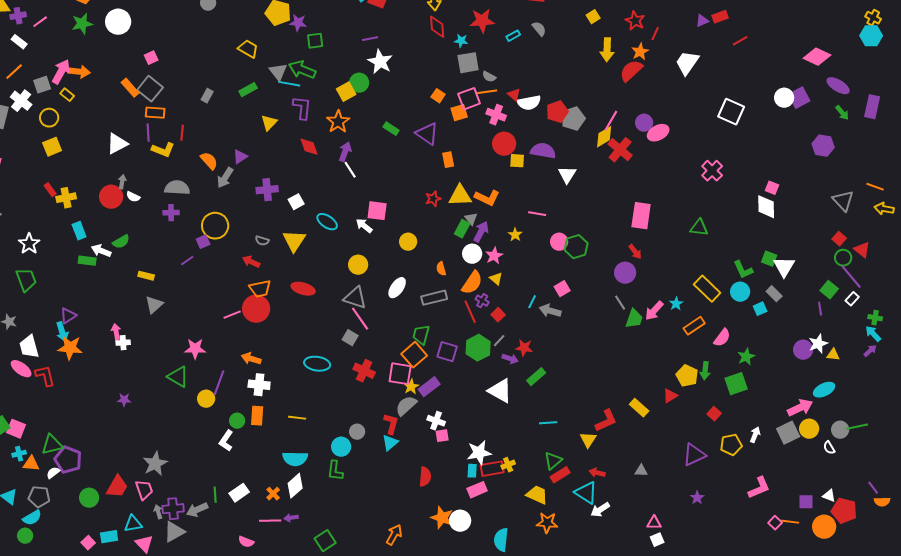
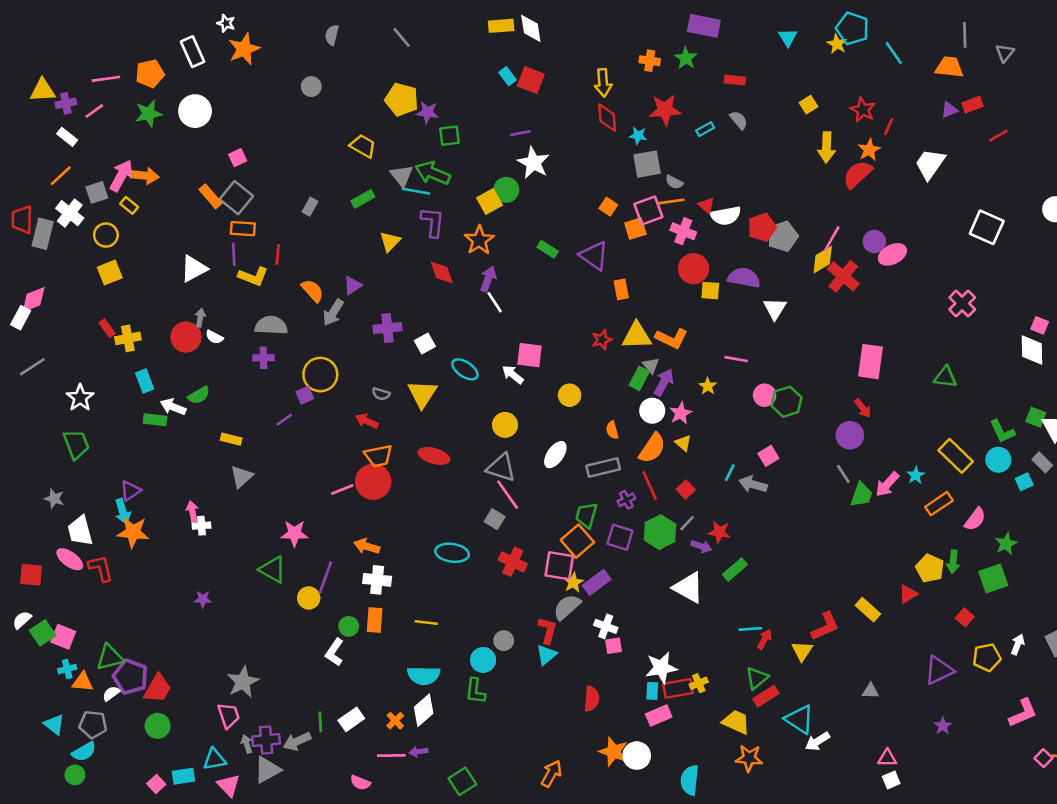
purple cross: (482, 301) -> (626, 500), moved, turned 32
red arrow: (597, 473) -> (765, 639), moved, turned 105
red trapezoid: (117, 487) -> (158, 688), moved

